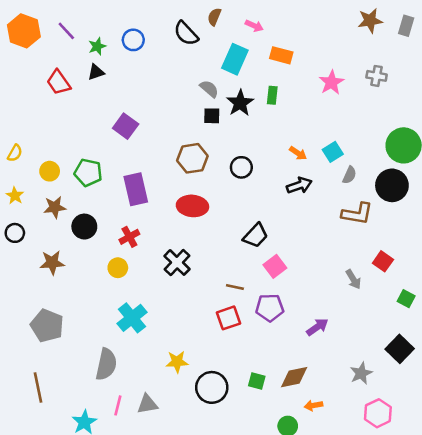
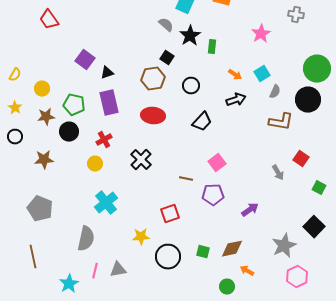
black triangle: (96, 72) -> (107, 73), moved
pink star: (331, 82) -> (261, 34), moved
green rectangle: (272, 95) -> (212, 47), moved
black square: (212, 116) -> (167, 58), moved, turned 32
purple square: (126, 126) -> (85, 60), moved
green pentagon: (88, 172) -> (74, 105), moved
black trapezoid: (256, 236) -> (202, 122), moved
red square: (228, 318) -> (170, 214), moved
gray star: (361, 373) -> (284, 246), size x1.4
orange arrow: (313, 405) -> (247, 271), turned 40

